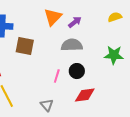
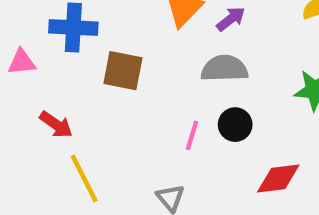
red diamond: (85, 95) -> (278, 179), moved

